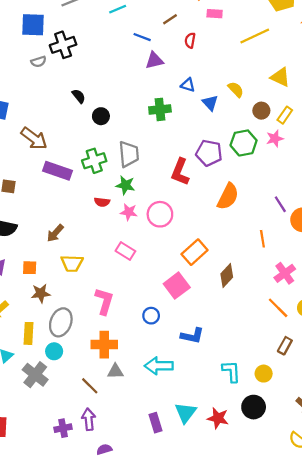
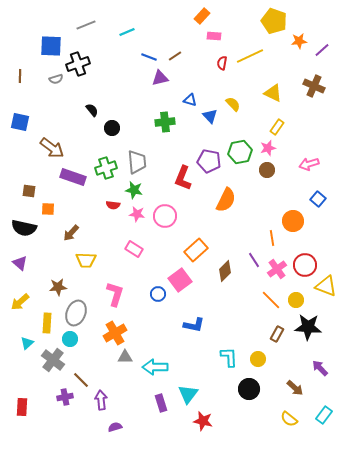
brown line: (170, 19) -> (175, 56), moved
red semicircle: (190, 40) -> (222, 63), moved
brown circle: (261, 111) -> (267, 170), moved
purple line: (280, 204) -> (254, 260), moved
orange line: (262, 239) -> (272, 238), moved
orange square: (30, 268) -> (48, 209), moved
blue circle: (151, 316) -> (158, 294), moved
orange cross: (104, 345) -> (115, 333), turned -30
cyan arrow: (159, 366) -> (155, 367), moved
brown line: (90, 386) -> (81, 380), moved
red star: (218, 418) -> (203, 421), moved
purple cross: (63, 428) -> (65, 397), moved

